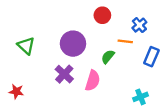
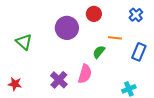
blue cross: (139, 25) -> (136, 15), moved
purple circle: (73, 44) -> (67, 28), moved
purple cross: (64, 74) -> (59, 80), moved

